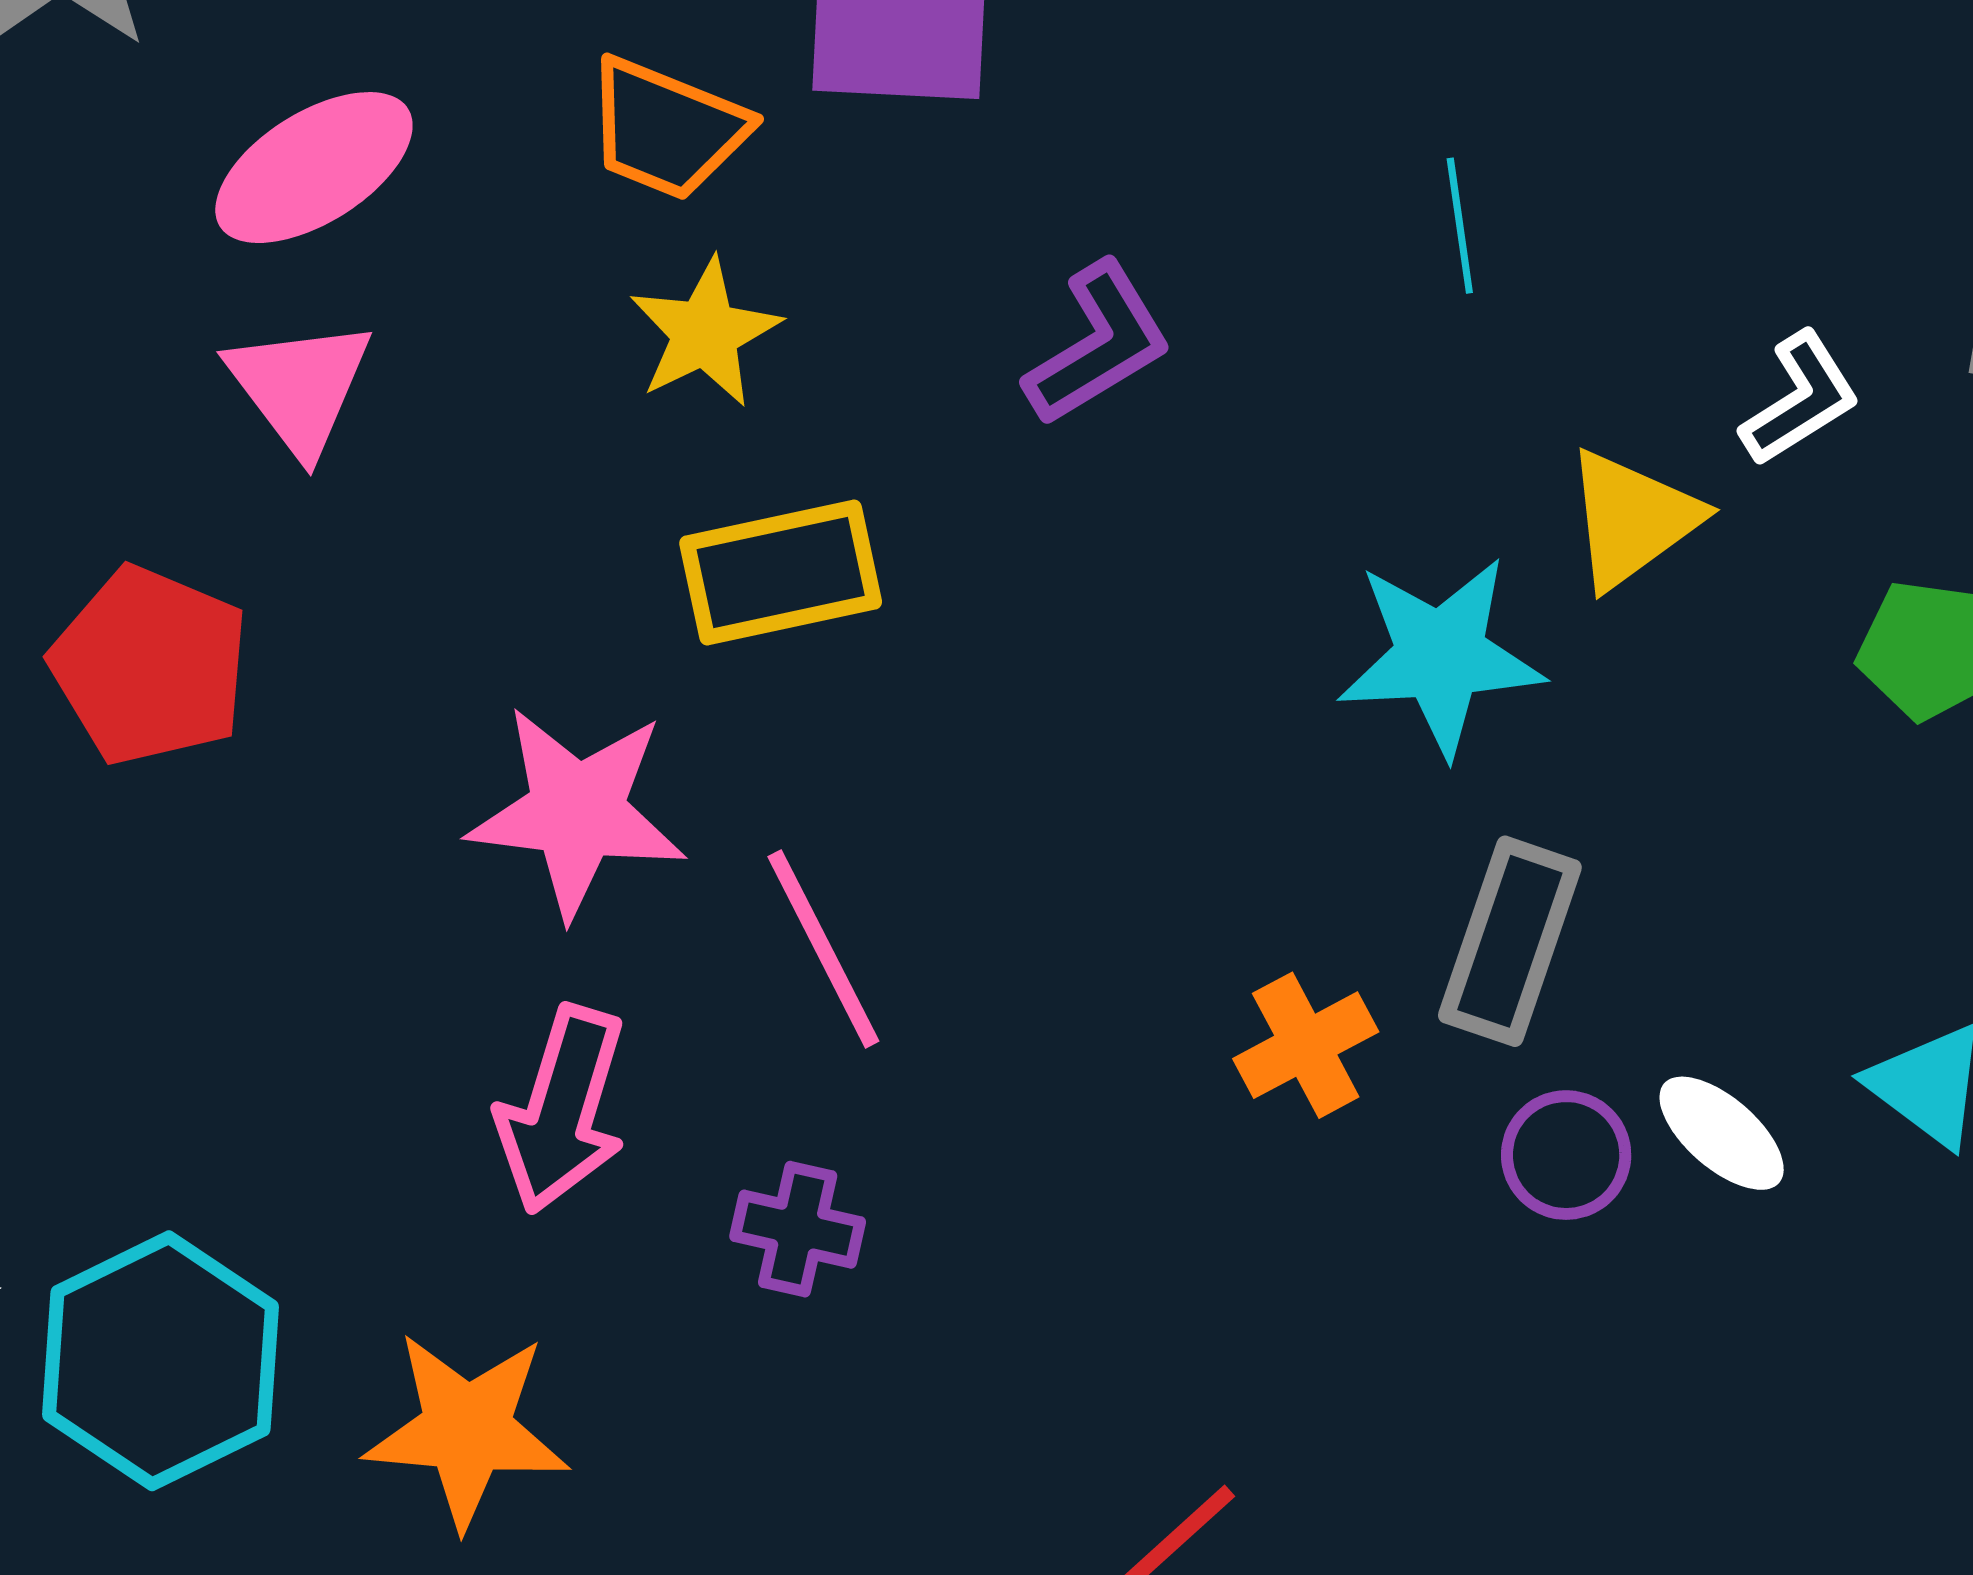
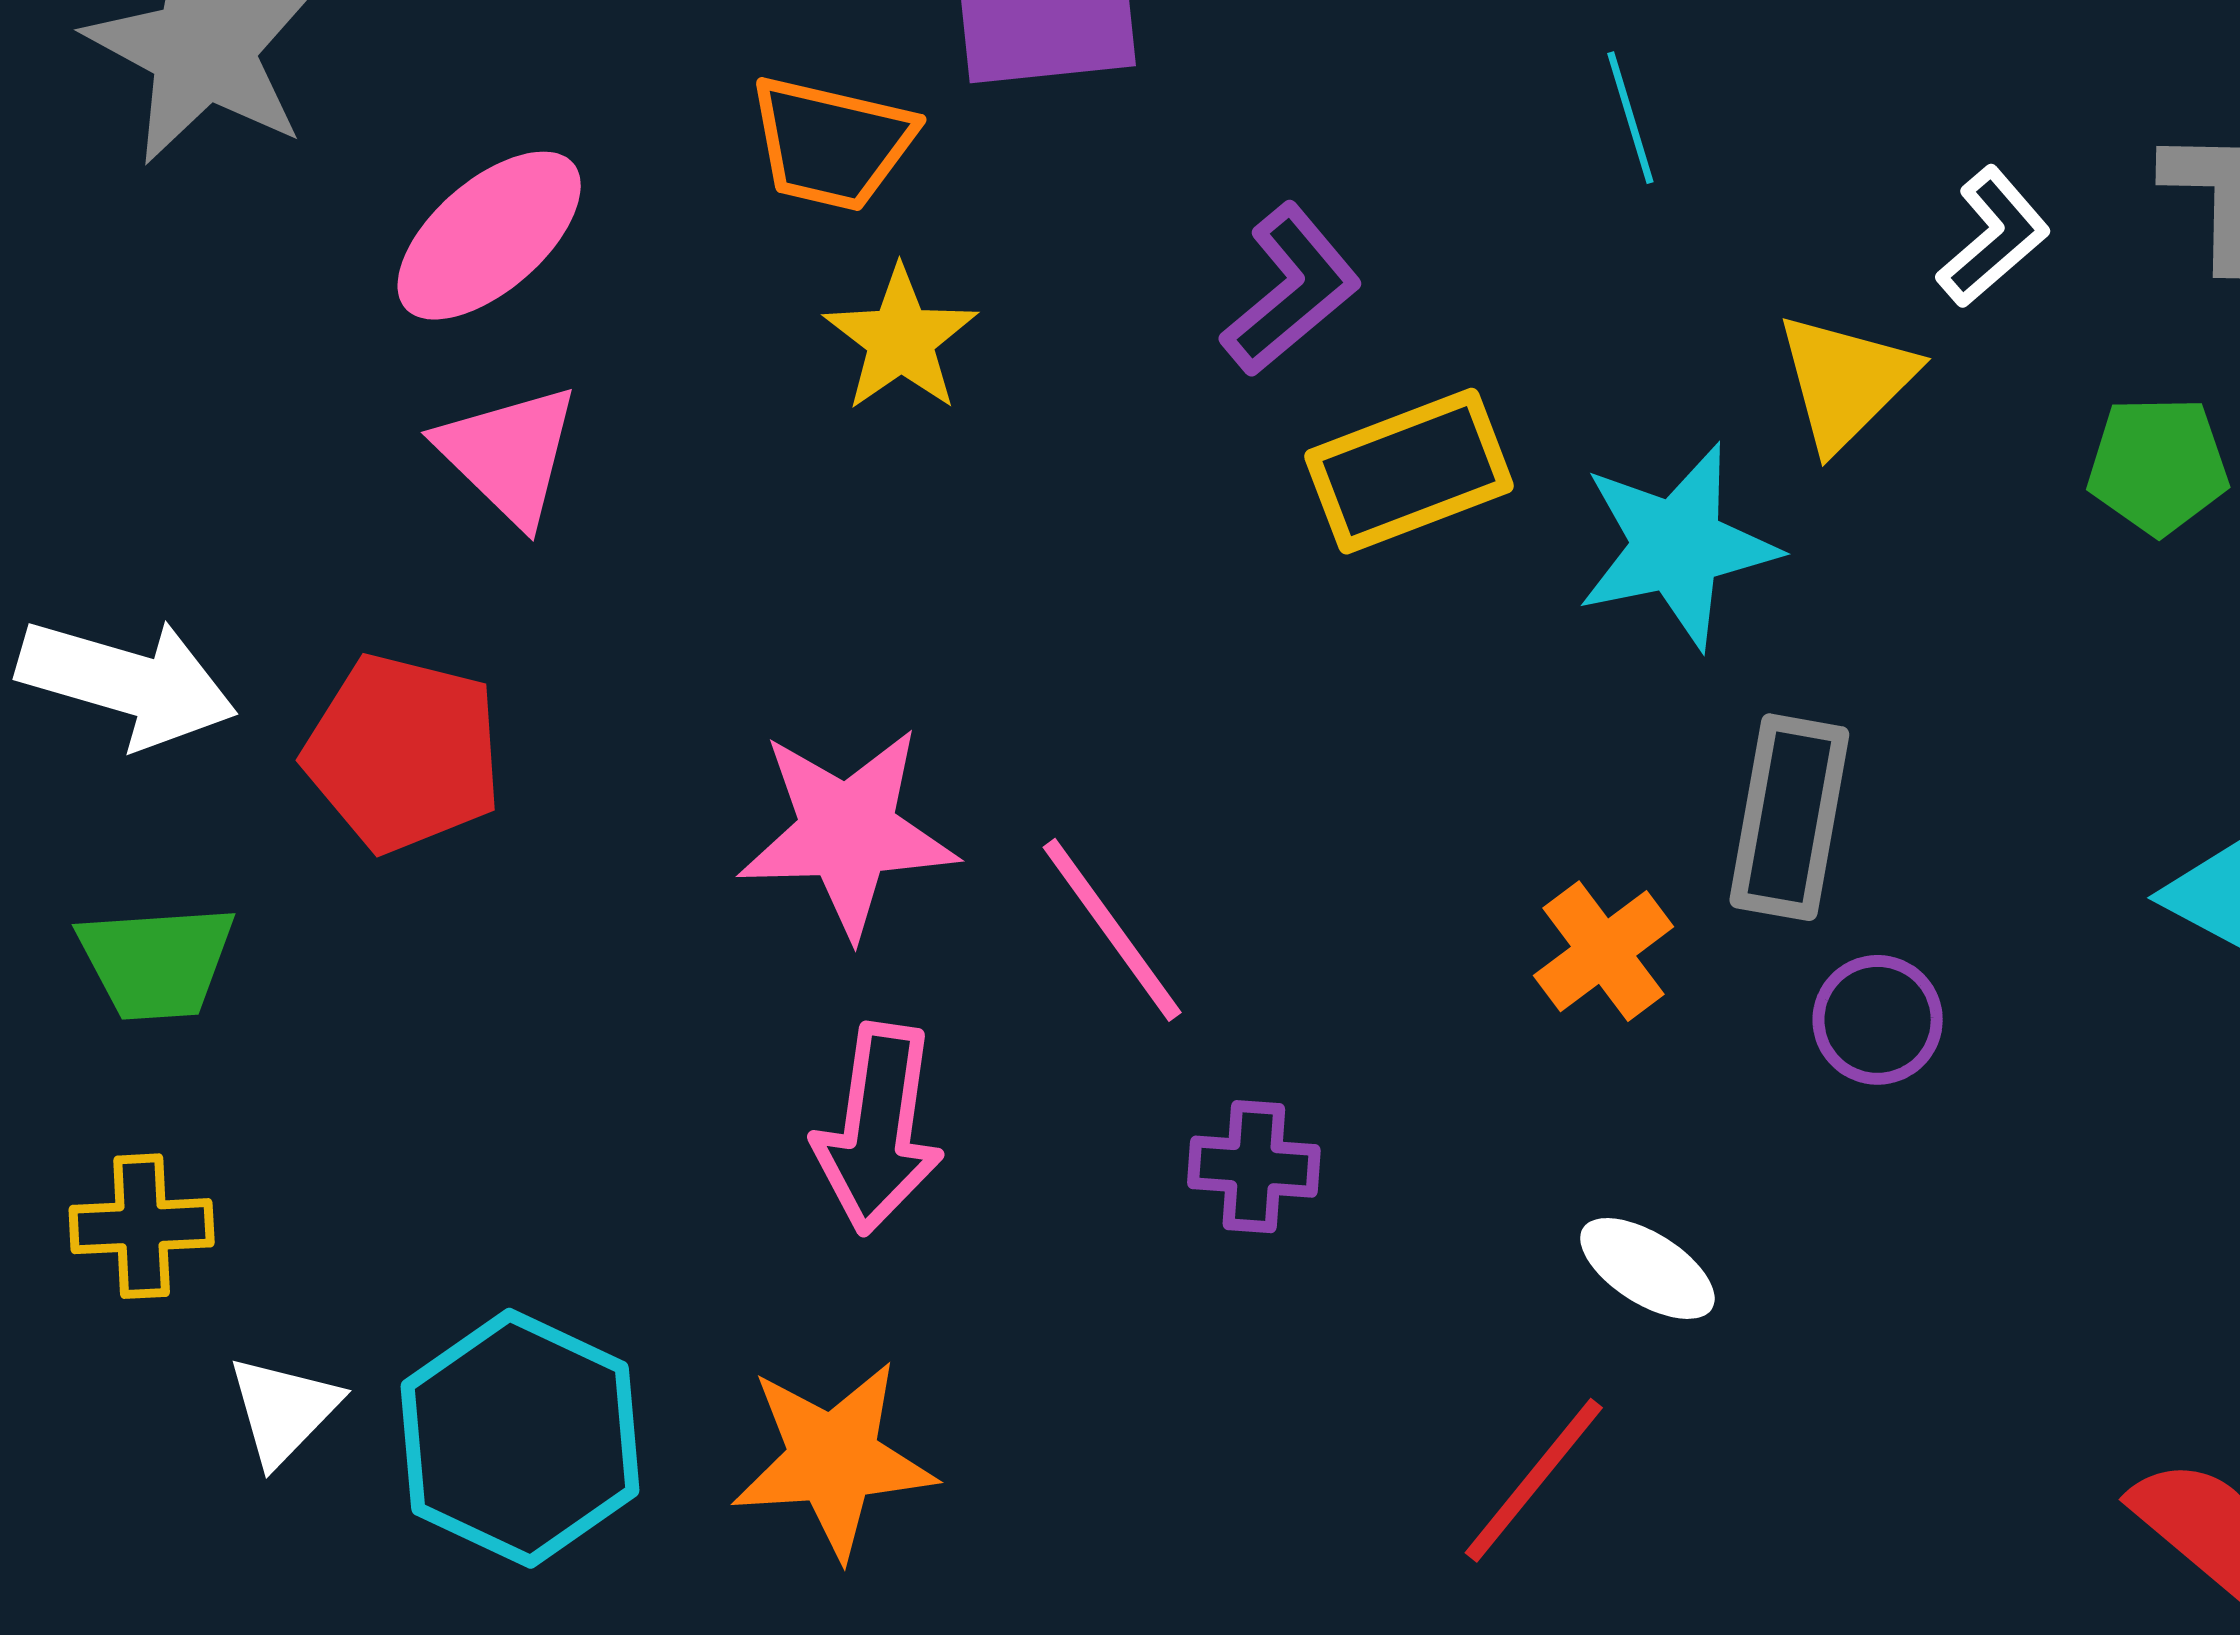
yellow rectangle: (781, 573) -> (1409, 471), moved
white ellipse: (1722, 1133) -> (1647, 1268), moved
purple cross: (798, 1229) -> (1254, 1167), moved

